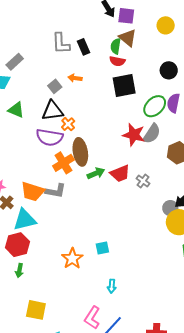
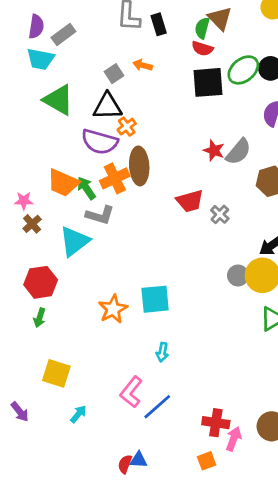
green ellipse: (155, 106) -> (243, 70), moved
green triangle: (16, 110) -> (58, 100), size x1.4
red star: (134, 135) -> (214, 150), size x0.7
green arrow: (96, 173) -> (86, 188), moved, turned -108
orange trapezoid: (33, 192) -> (63, 183), moved
gray circle: (170, 208) -> (238, 276), moved
cyan triangle: (25, 220) -> (74, 241), moved, turned -30
cyan square: (102, 248) -> (155, 299), size x1.6

